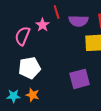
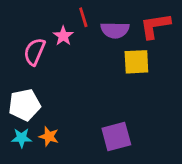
white pentagon: (30, 68) -> (24, 105), moved
purple square: (80, 79) -> (116, 136), moved

